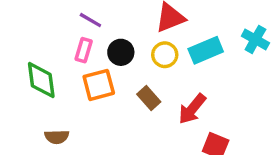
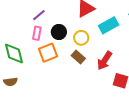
purple line: (90, 20) -> (39, 15), turned -64
yellow circle: (165, 55) -> (81, 38), moved
brown semicircle: (57, 137) -> (10, 82), moved

